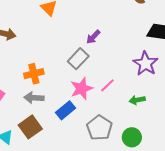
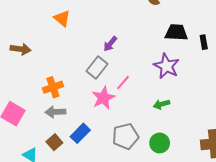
pink line: (107, 85) -> (123, 83), moved
blue rectangle: (66, 110) -> (80, 133), moved
brown square: (30, 127) -> (54, 142), size x0.7
gray pentagon: (99, 128) -> (125, 136), turned 30

